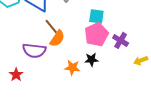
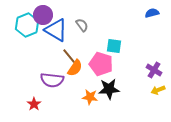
pink pentagon: (96, 34) -> (101, 64), moved, turned -30
purple cross: (121, 40) -> (154, 70), moved
black star: (91, 60) -> (109, 89), size x1.5

